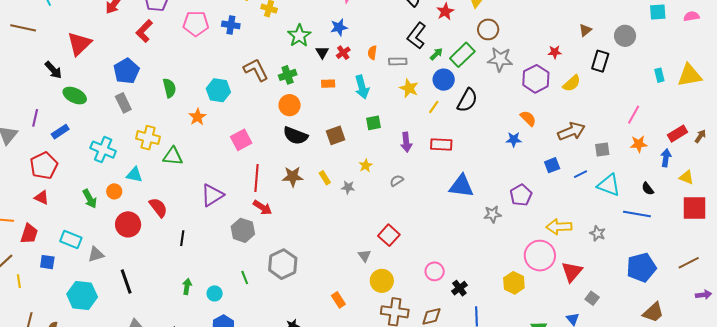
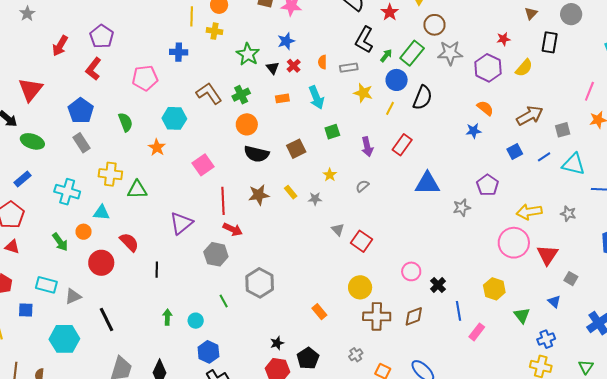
pink pentagon: (196, 24) -> (145, 78), moved
red rectangle: (441, 145) -> (402, 145), turned -50
gray triangle: (364, 256) -> (338, 229), moved
yellow hexagon: (514, 283) -> (494, 289), moved

